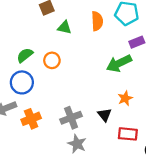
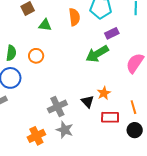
green semicircle: (25, 55) -> (11, 53), turned 140
orange star: (125, 98) -> (104, 93), moved
orange cross: (31, 119) -> (36, 136), moved

